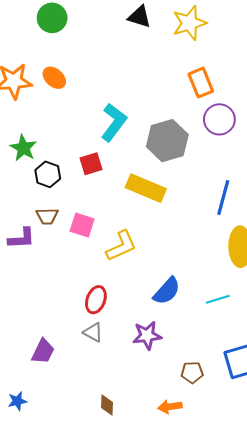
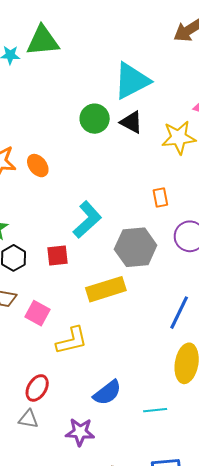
green circle: (52, 18) -> (95, 119), moved
orange rectangle: (201, 83) -> (160, 197), moved, size x0.7
yellow rectangle: (146, 188) -> (106, 289), turned -51
gray triangle: (93, 332) -> (28, 419), turned -30

